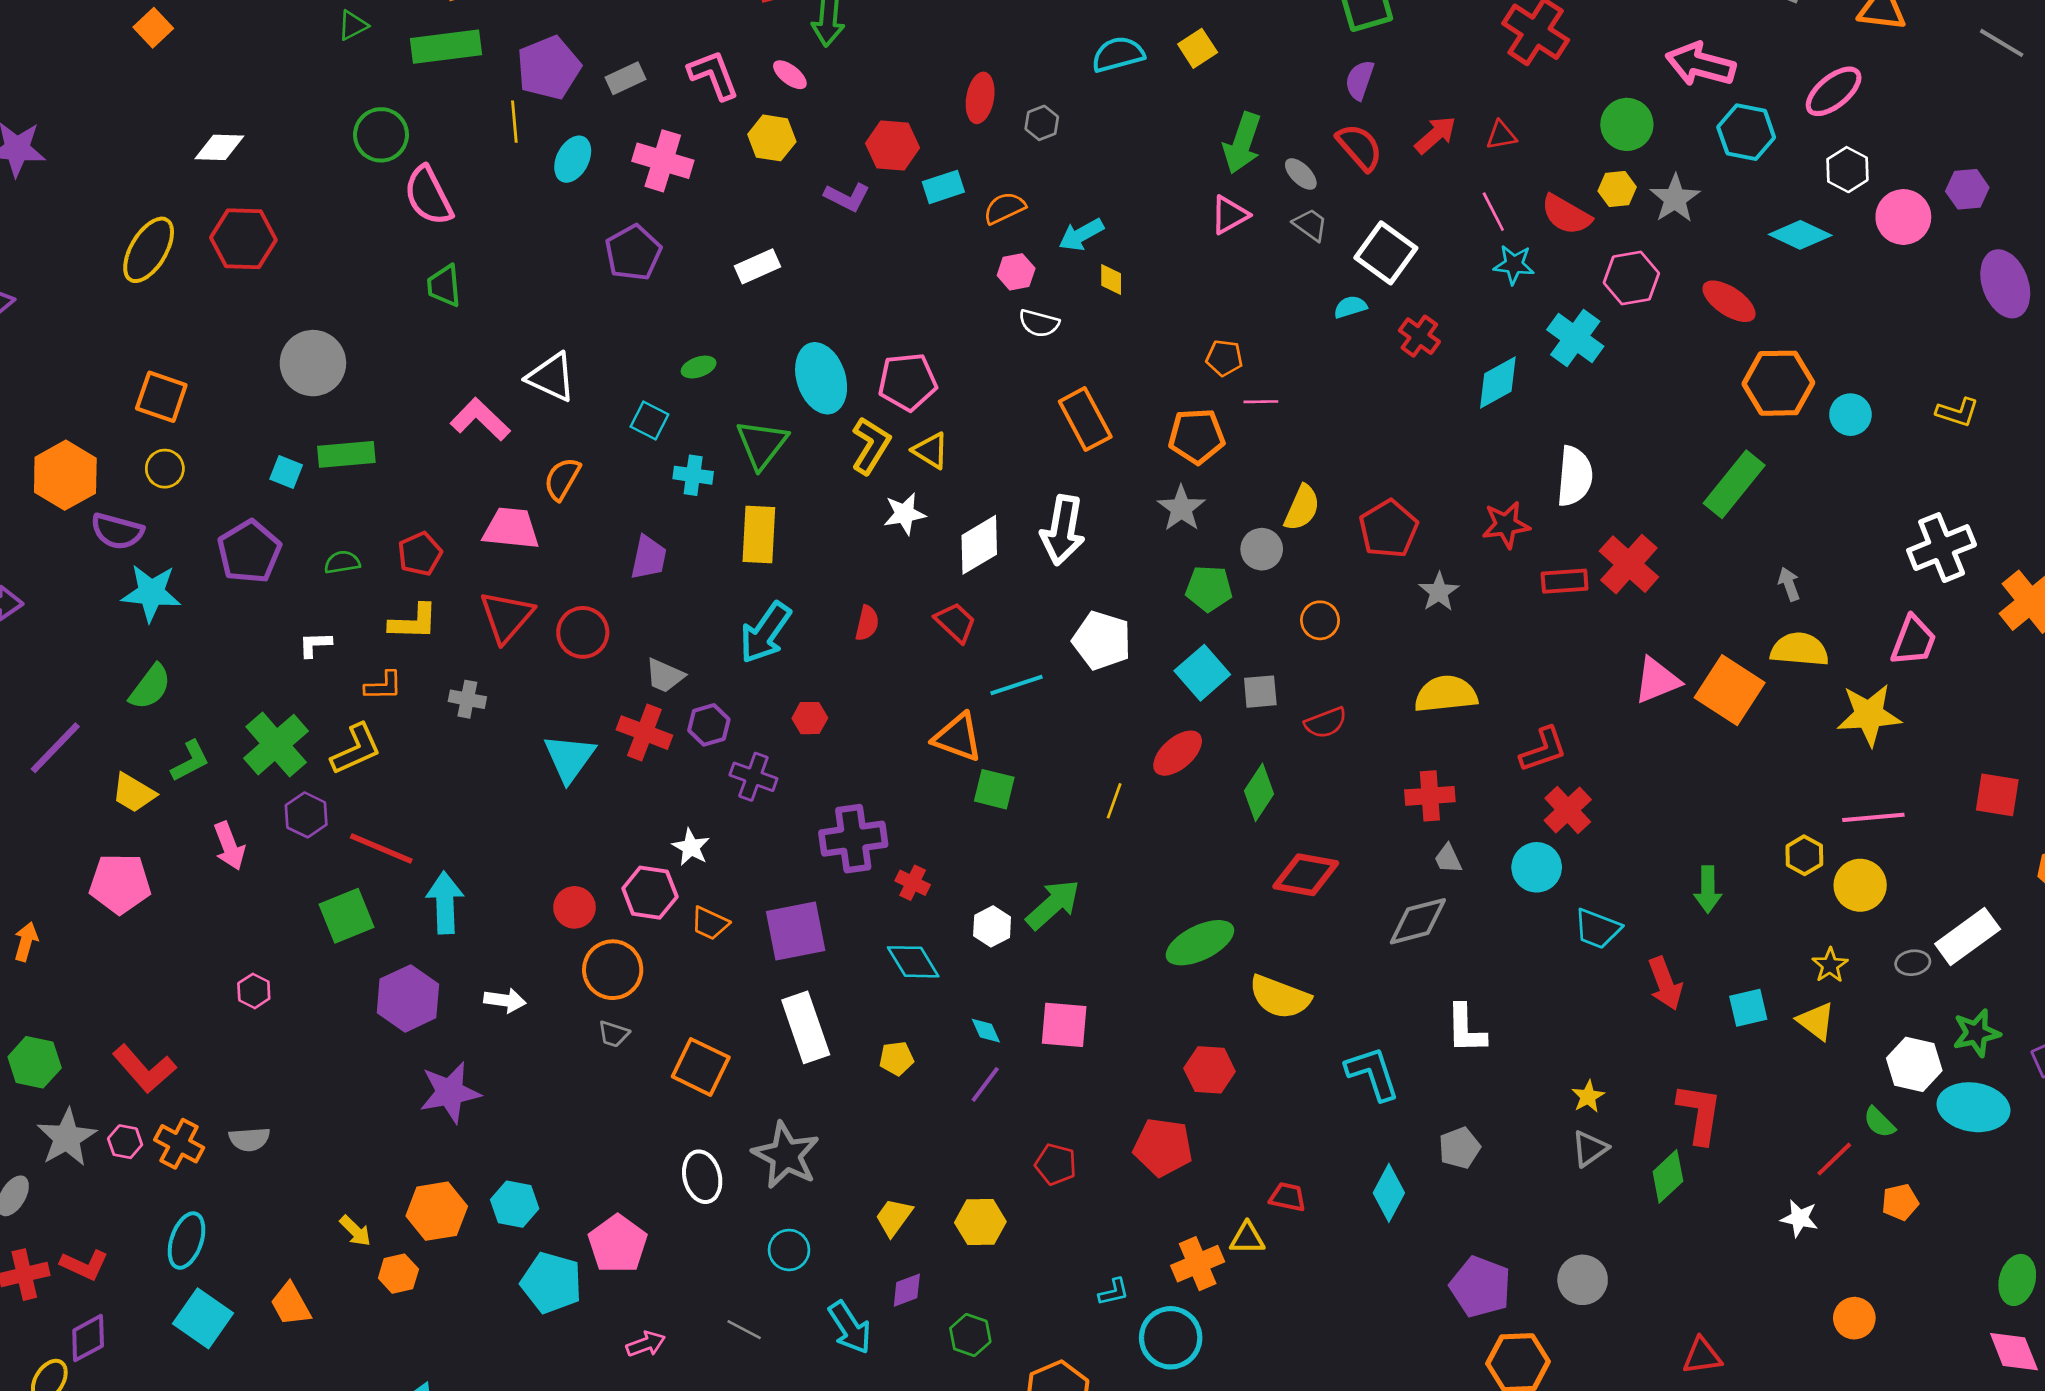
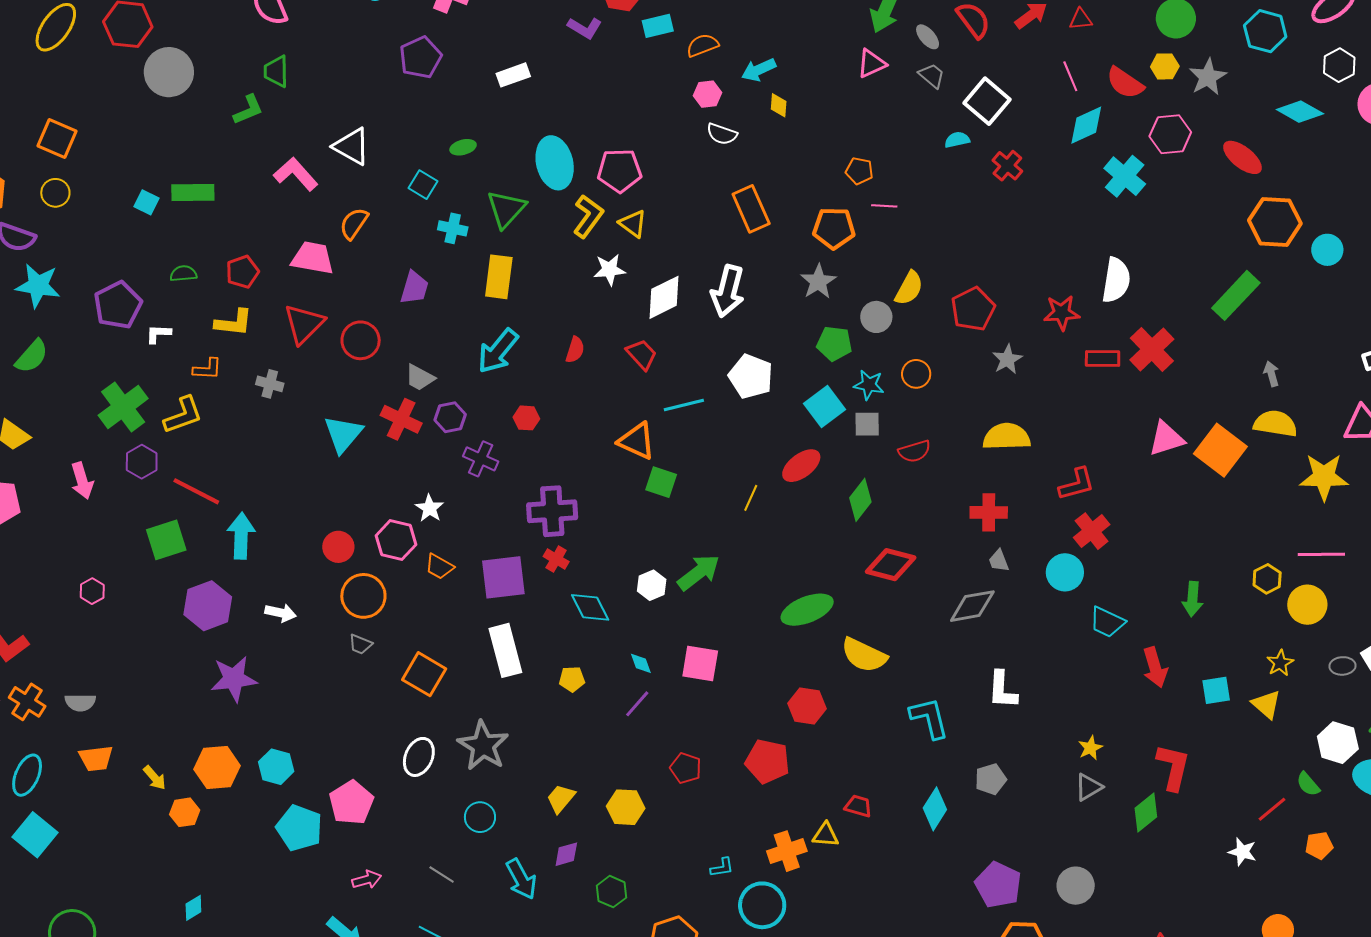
cyan star: (1514, 265) -> (869, 385), moved
gray circle: (313, 363) -> (169, 72), moved
cyan diamond: (1498, 383) -> (1086, 125), moved
purple pentagon: (249, 552) -> (118, 305), moved
green L-shape: (190, 761) -> (248, 110), moved
red cross: (913, 883) -> (556, 559), moved
white ellipse: (702, 1177) -> (419, 757), turned 33
orange trapezoid: (291, 1304) -> (96, 758), moved, turned -72

